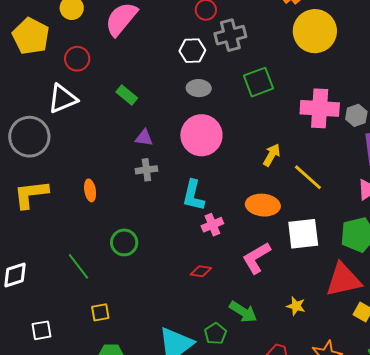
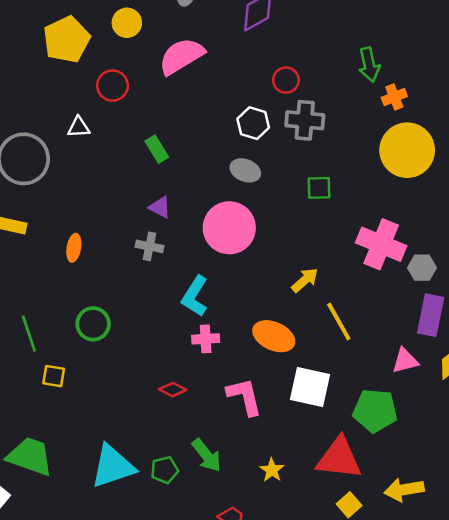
green square: (259, 82) -> (319, 188), size x0.7
white triangle: (63, 99) -> (79, 127), size x0.6
pink L-shape: (256, 258) -> (245, 396), turned 88
yellow square: (100, 312) -> (54, 376), moved

